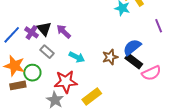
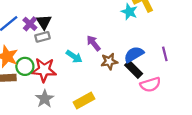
purple line: (159, 26) -> (165, 54), moved
purple arrow: (64, 31) -> (94, 43), moved
gray rectangle: (47, 52) -> (43, 37), moved, turned -64
red star: (66, 82) -> (44, 70), moved

